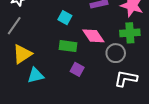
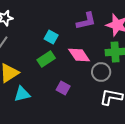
green rectangle: (68, 46) -> (46, 59), moved, turned -42

